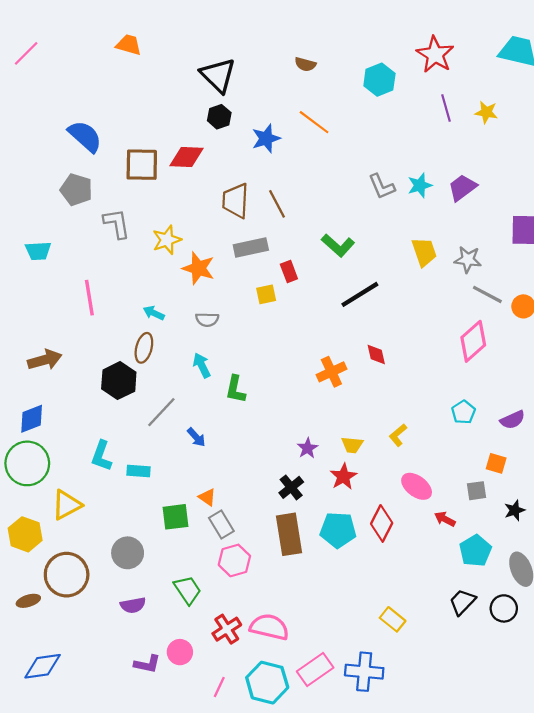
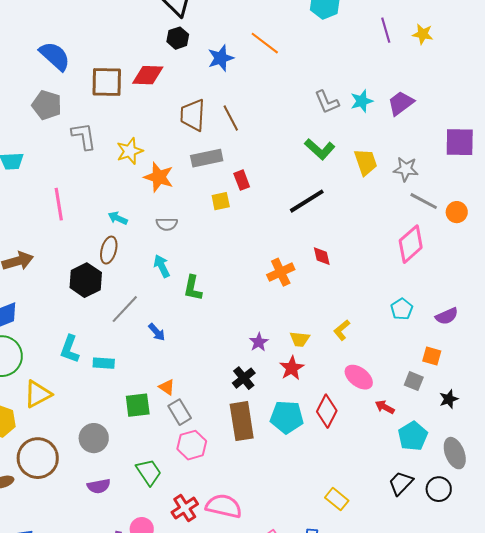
green L-shape: (338, 245) -> (320, 149), moved
gray square: (477, 491) -> (414, 381), turned 30

